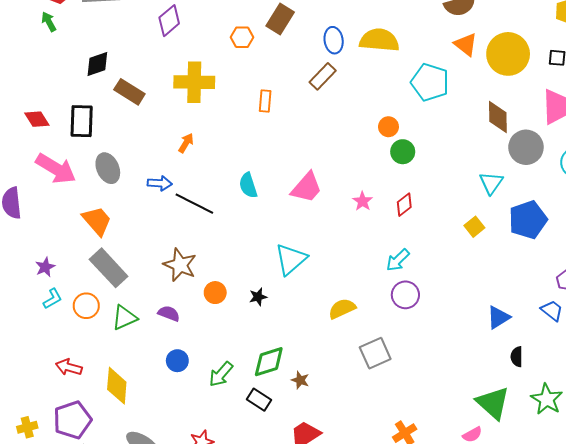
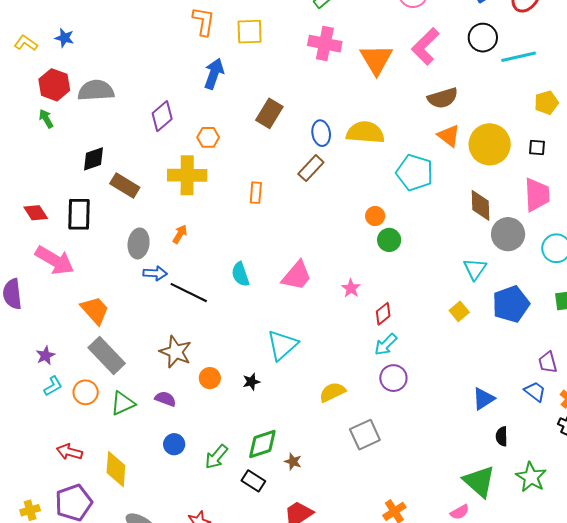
orange hexagon: (242, 37) -> (208, 137), moved
gray ellipse: (108, 168) -> (139, 243), moved, turned 32
red diamond: (404, 205) -> (383, 314), moved

